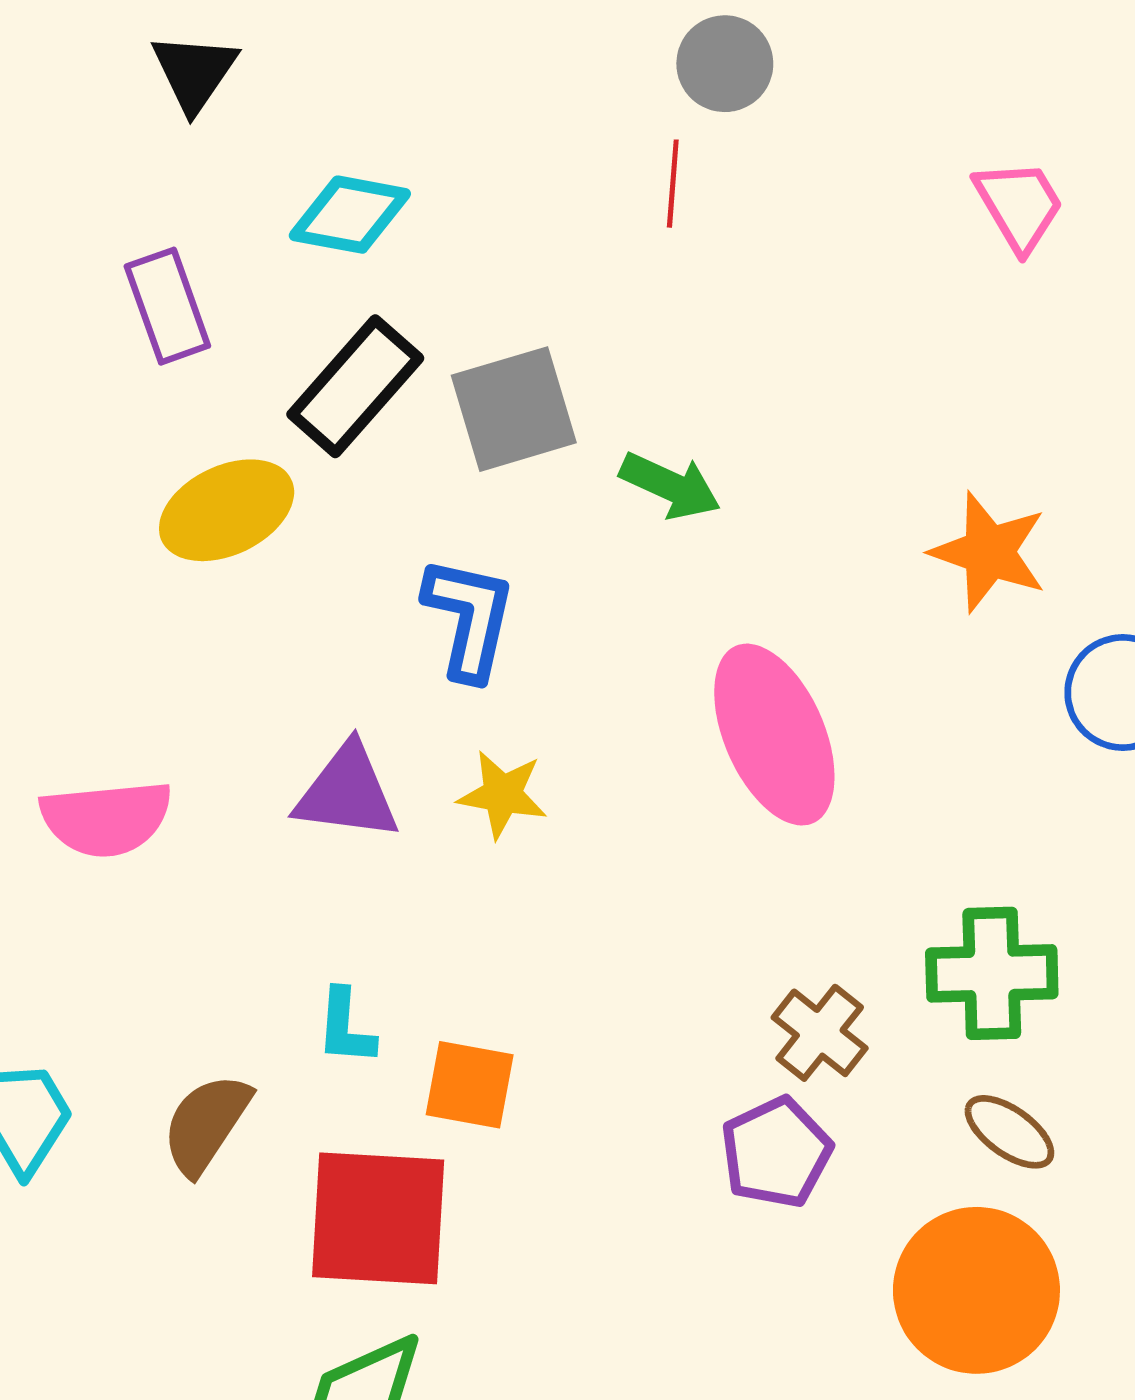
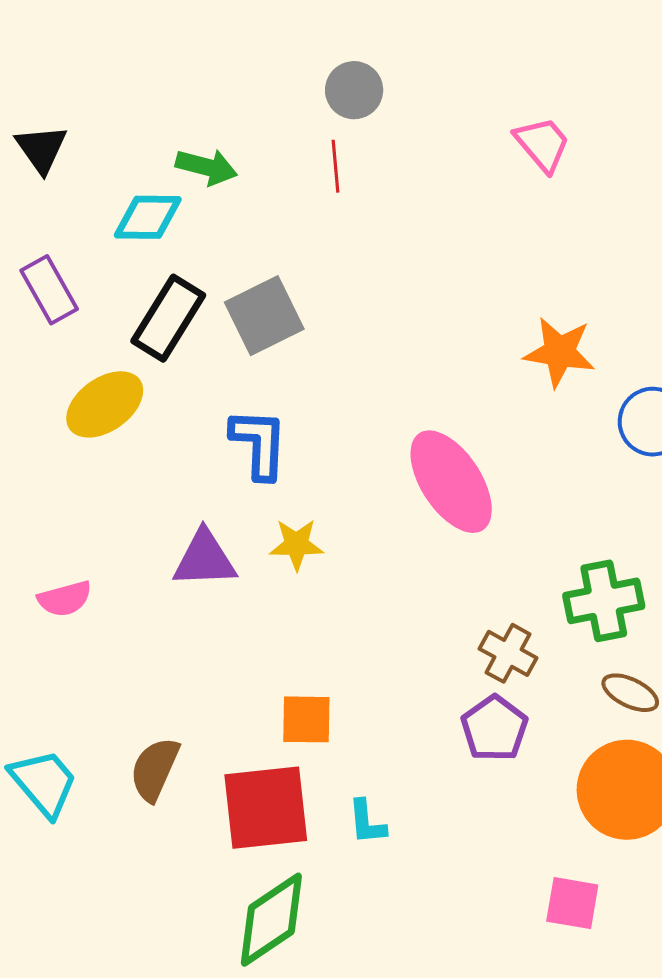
green arrow: (670, 486) -> (206, 167), moved
pink semicircle: (106, 818) -> (65, 599), size x0.7
cyan L-shape: (346, 1027) -> (367, 822), moved

